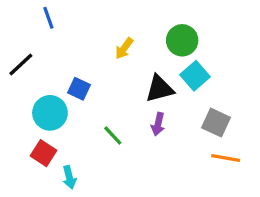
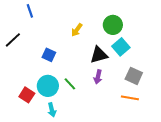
cyan circle: (50, 113) -> (48, 86), moved
orange line: (226, 158) -> (130, 98), moved
cyan arrow: (69, 177) -> (52, 110), moved

